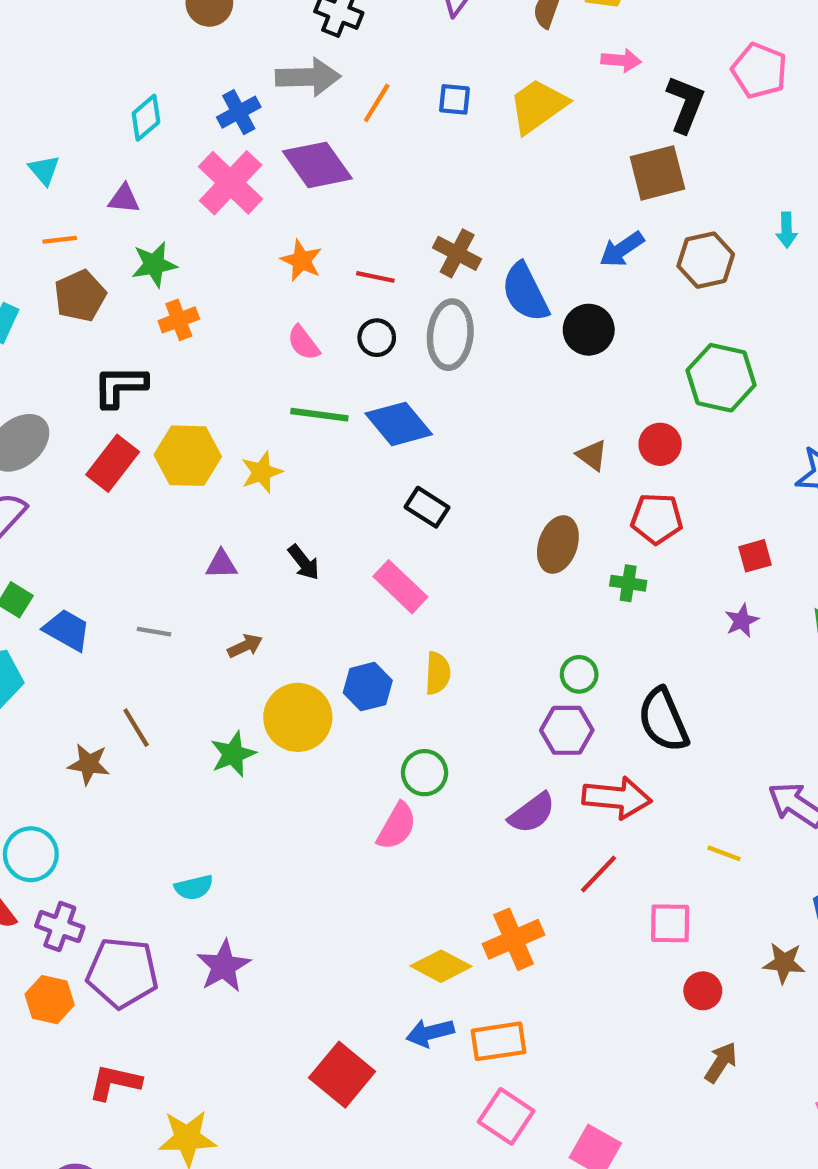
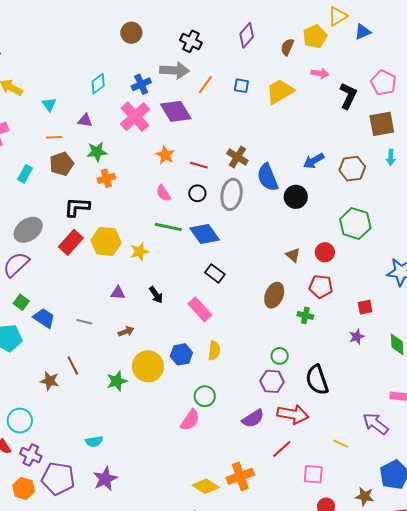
brown square: (657, 173) -> (382, 124), moved

